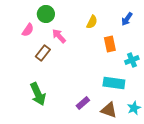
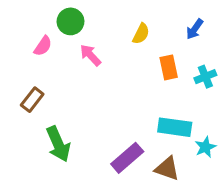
brown rectangle: (43, 53) -> (32, 100), moved
cyan cross: (132, 60) -> (205, 77), moved
purple rectangle: (83, 103) -> (127, 158), size x1.5
cyan star: (134, 108) -> (205, 147), moved

